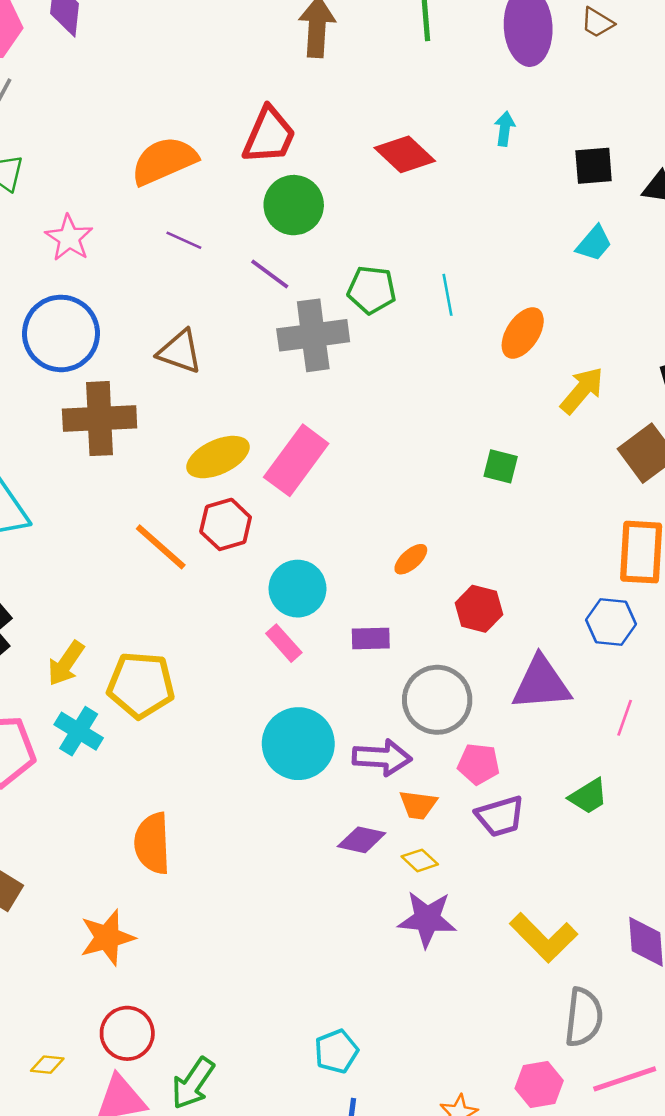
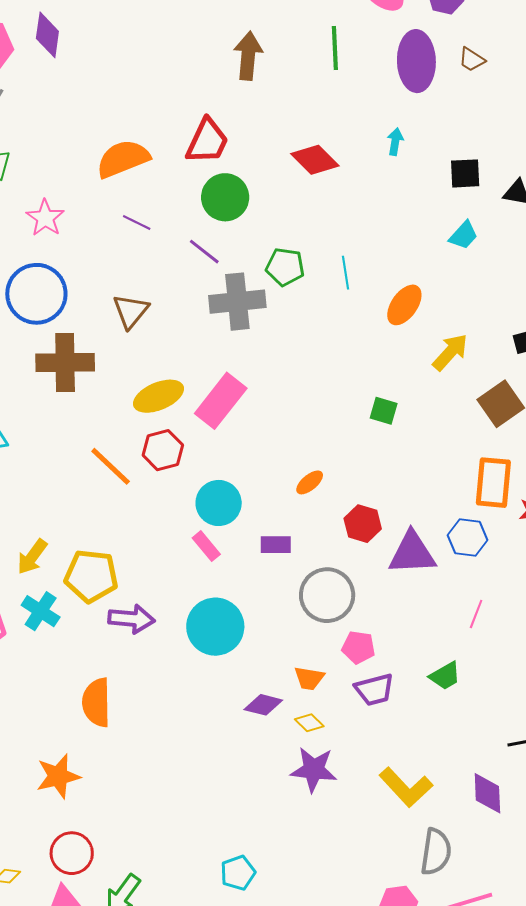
brown triangle: (180, 352) -> (131, 311), turned 48
purple triangle: (541, 683) -> (412, 553), moved
purple arrow: (382, 757) -> (131, 619), moved

